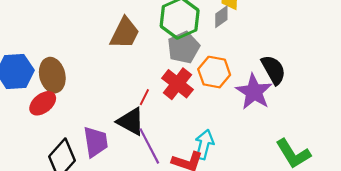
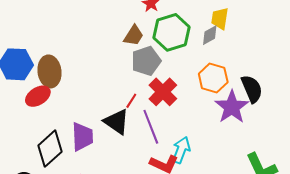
brown trapezoid: (125, 33) -> (134, 36), moved, size x0.7
gray pentagon: (183, 47) -> (146, 61), moved
orange hexagon: (214, 72) -> (213, 78), moved
purple line: (149, 146) -> (151, 127), moved

